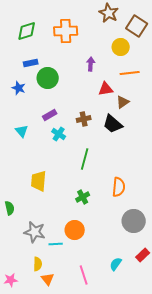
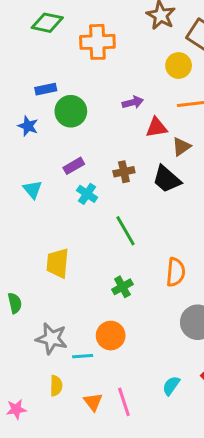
green diamond: (27, 31) -> (47, 23), moved, turned 30
purple arrow: (91, 64) -> (133, 102), moved, turned 72
green line: (85, 159) -> (125, 231), turned -45
orange triangle: (48, 279) -> (93, 402), moved

